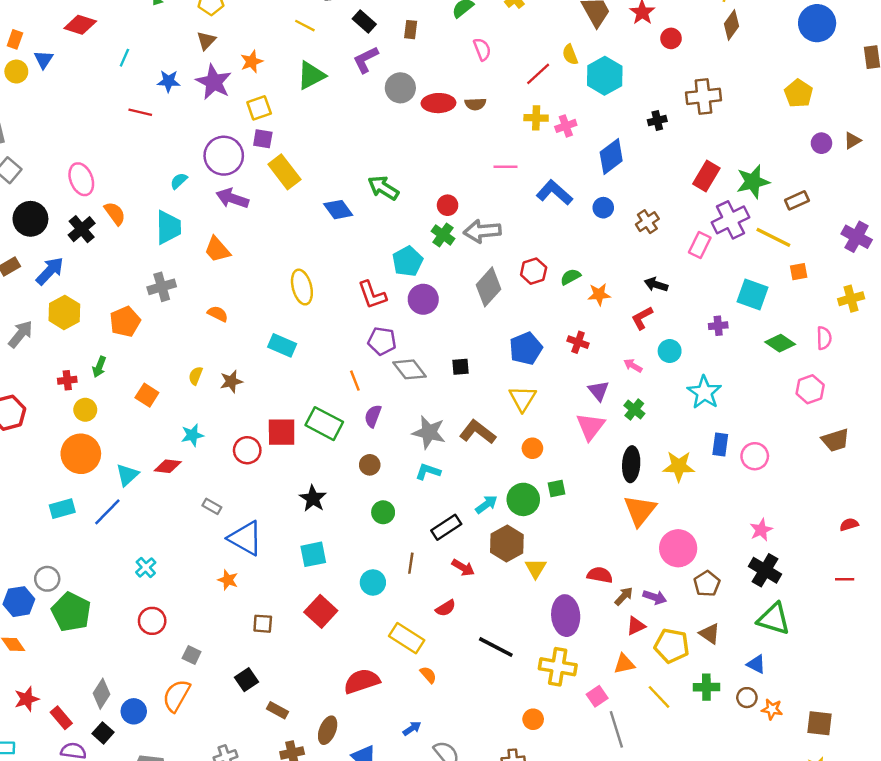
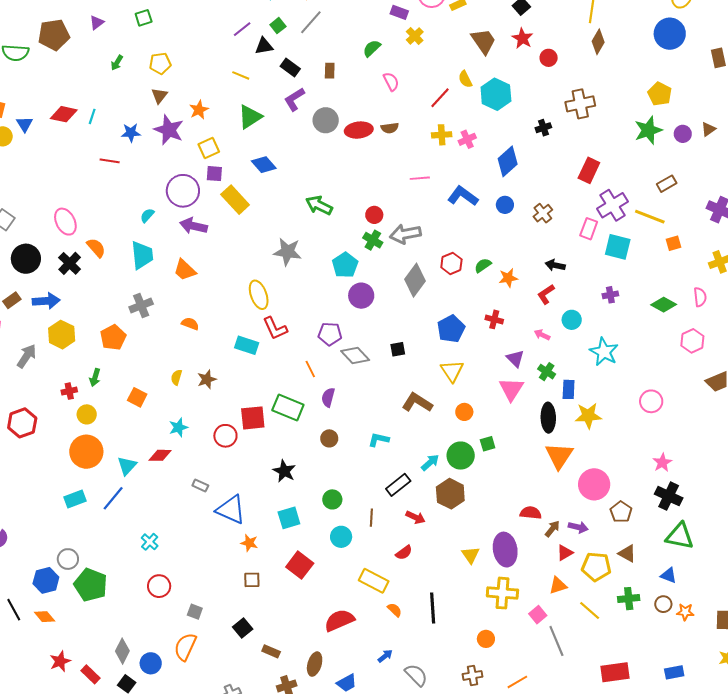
red diamond: (80, 25) -> (64, 114), moved
green star: (753, 182) -> (648, 130), moved
blue diamond: (338, 210) -> (264, 165), moved
blue arrow: (50, 271) -> (46, 301), turned 48
red L-shape: (372, 295) -> (275, 328), moved
cyan square: (752, 295) -> (618, 247), moved
gray star: (429, 432) -> (287, 252), moved
blue rectangle: (720, 445) -> (569, 389), moved
green circle: (383, 512) -> (332, 499), moved
yellow triangle: (536, 568) -> (471, 555), moved
orange star: (228, 580) -> (249, 543), moved
black line: (496, 647) -> (433, 608), moved, turned 64

